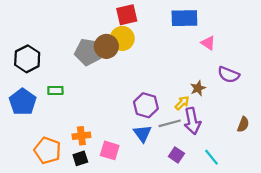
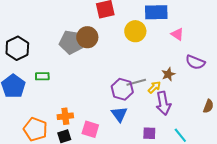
yellow circle: (122, 38) -> (135, 31), moved
gray line: (170, 123) -> (136, 82), moved
purple square: (176, 155) -> (149, 133), turned -32

